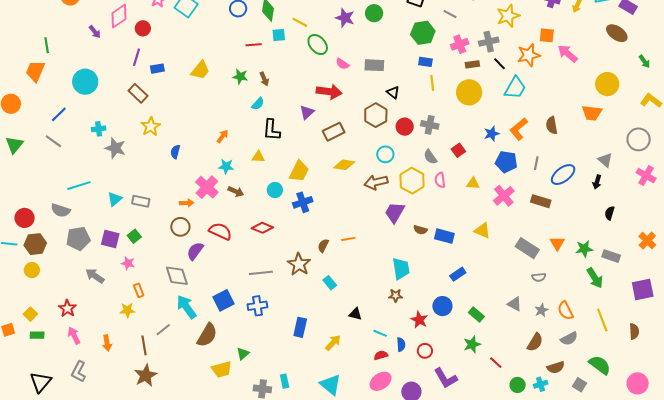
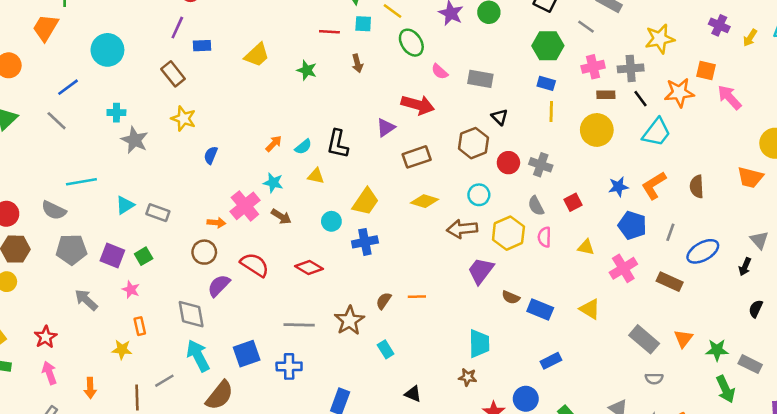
brown arrow: (264, 79) -> (357, 63), moved
cyan semicircle: (258, 104) -> (303, 147), moved
yellow star: (151, 126) -> (183, 119), turned -30

